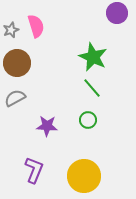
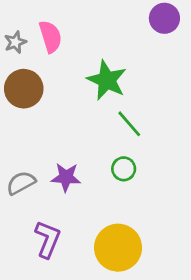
green star: (93, 57) -> (107, 80), moved
gray semicircle: (15, 98) -> (21, 183), moved

